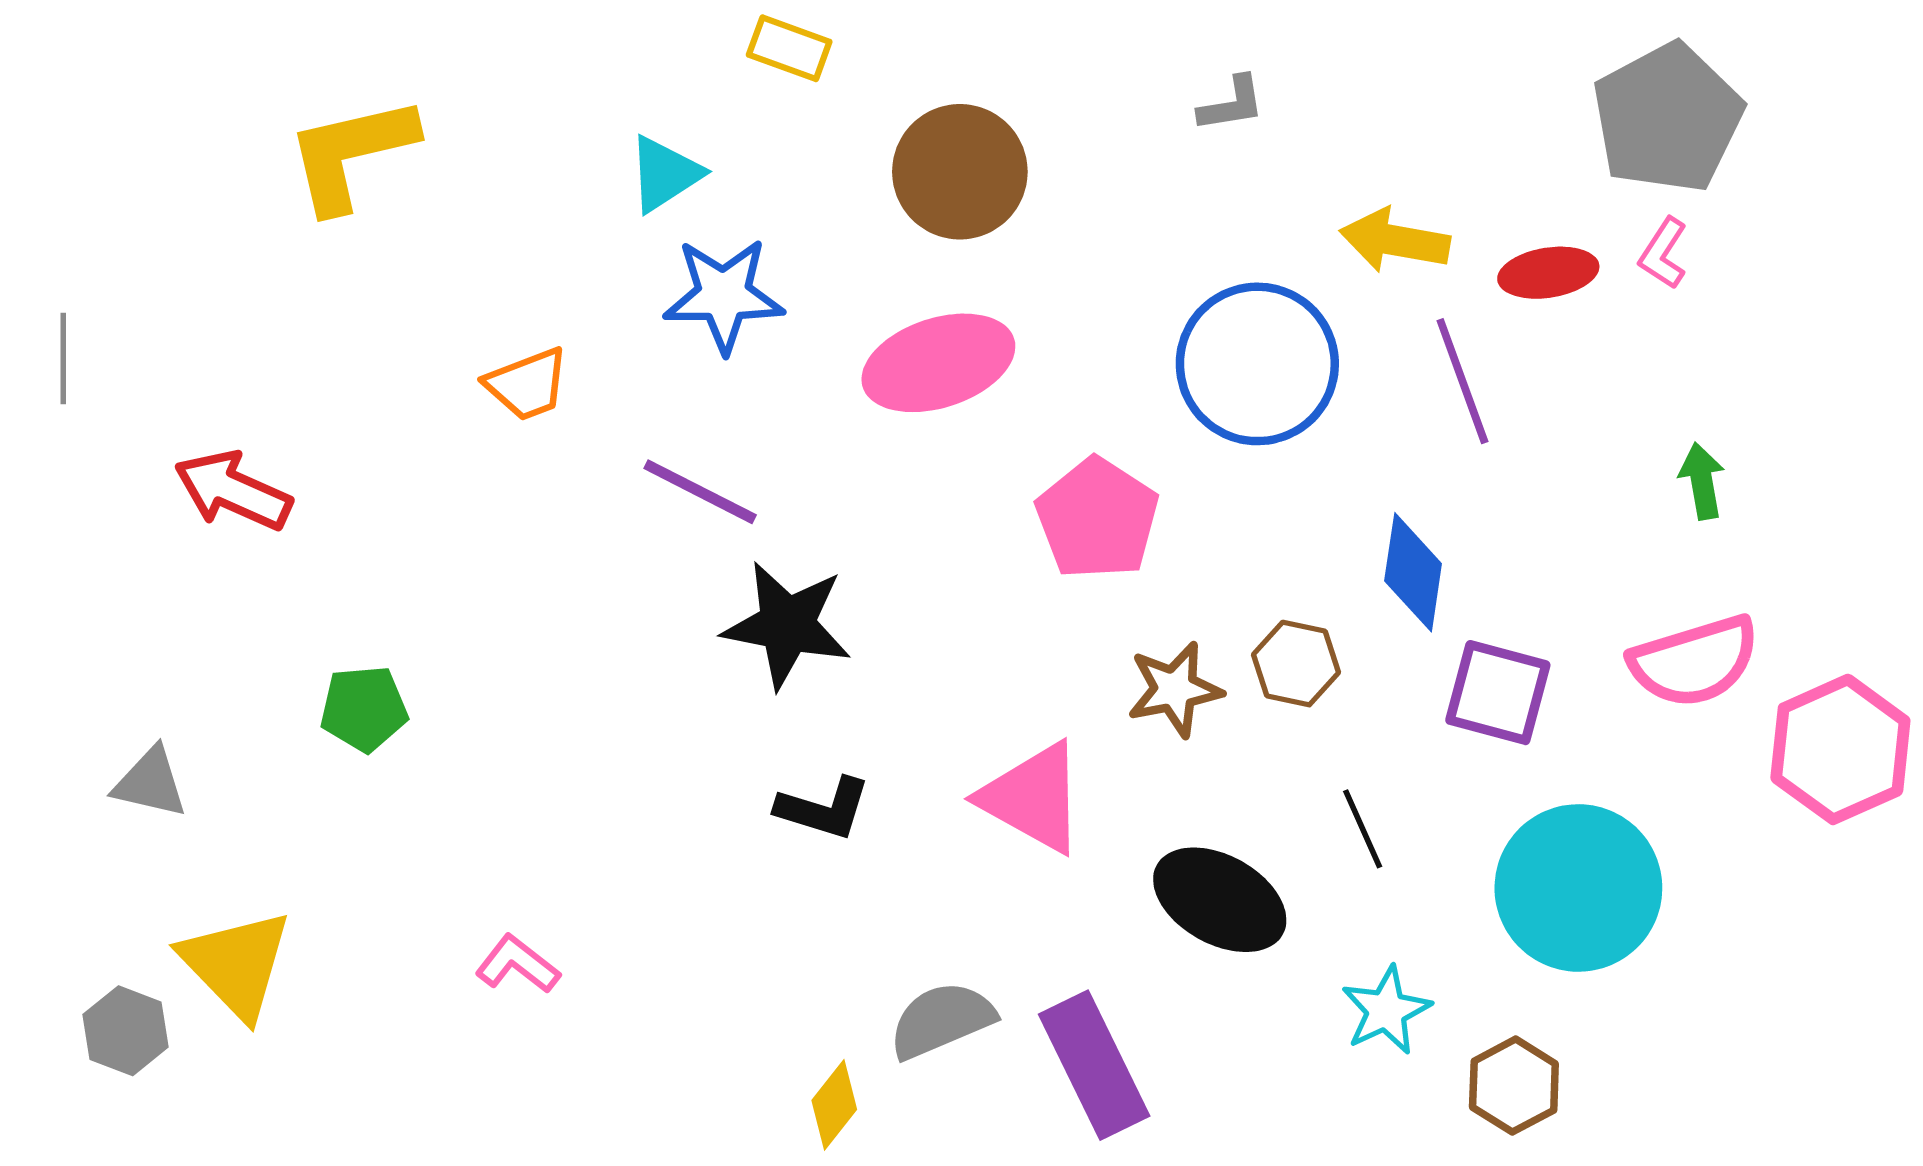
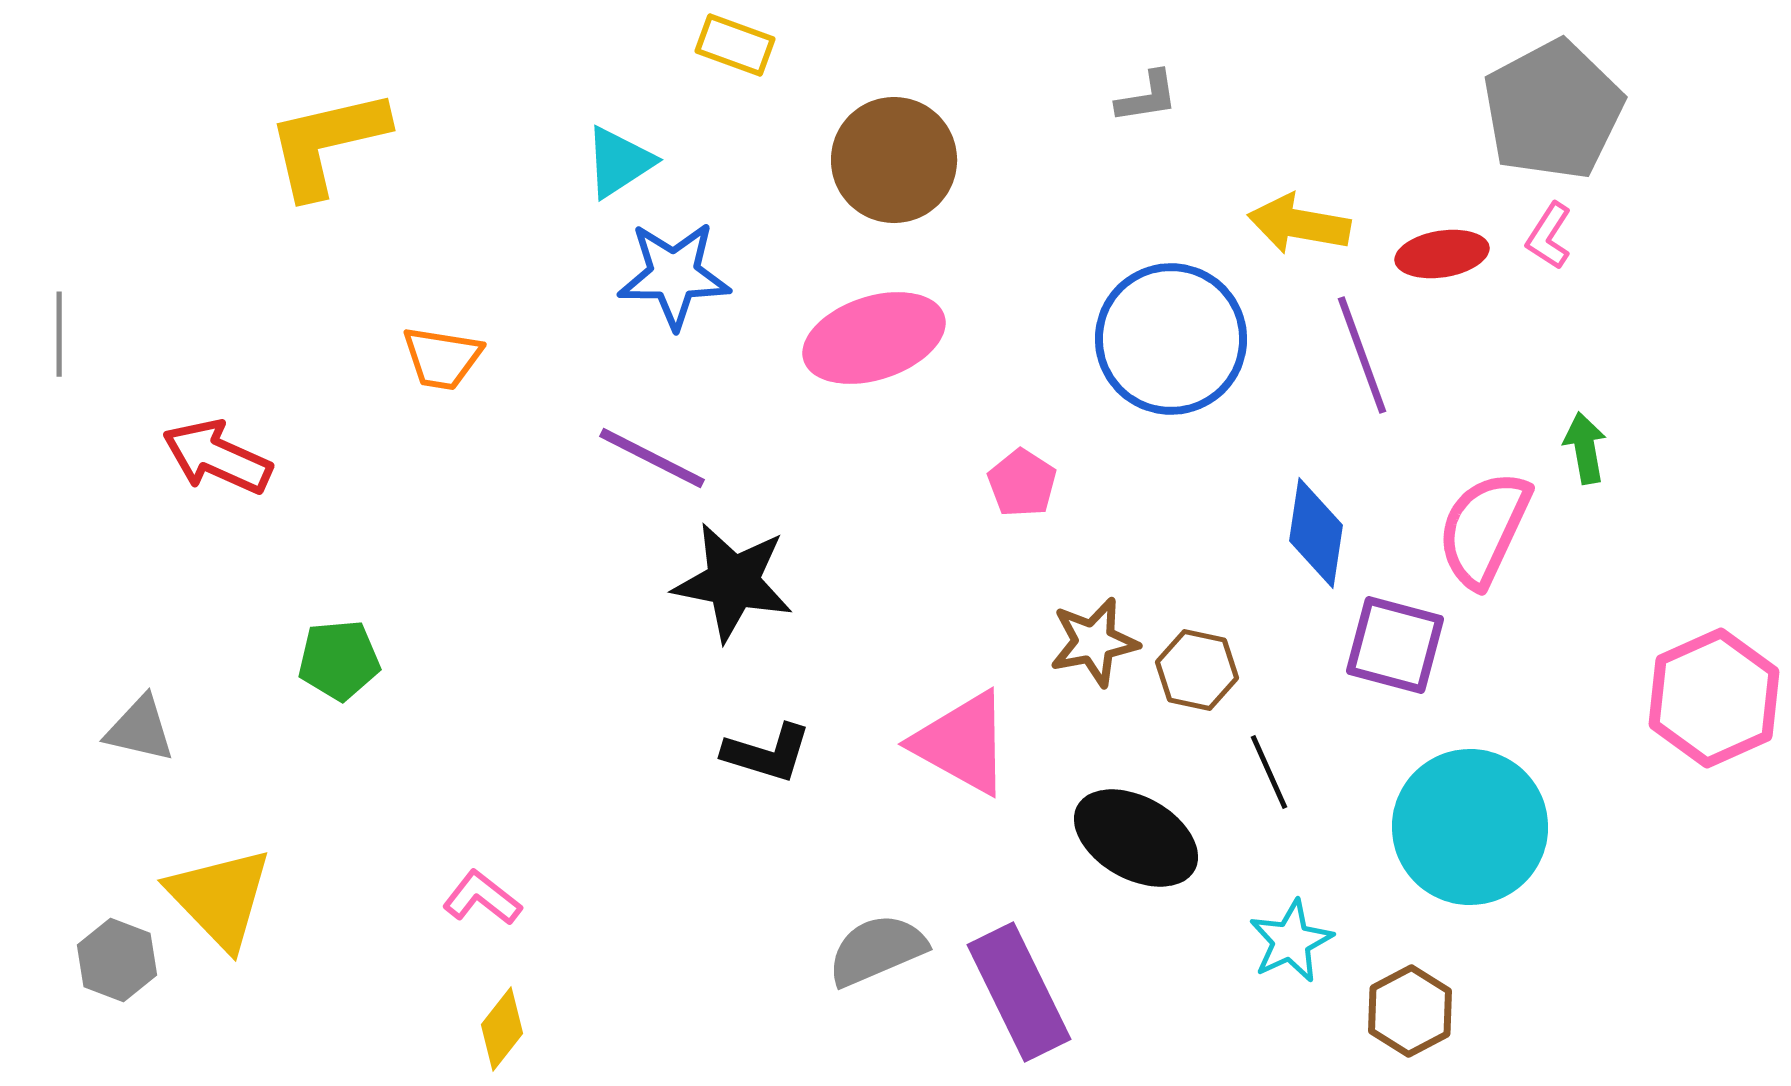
orange trapezoid: (527, 384) -> (442, 358), moved, turned 30
pink pentagon: (1097, 519) -> (1022, 483), size x0.6
pink semicircle: (1694, 661) -> (1484, 529), moved, turned 132
brown hexagon: (1296, 664) -> (1197, 670), moved
yellow diamond: (834, 1105) -> (502, 1029), moved

